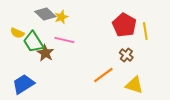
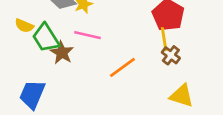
yellow line: (145, 31) -> (164, 39), moved
orange line: (103, 75) -> (122, 67), moved
blue trapezoid: (23, 84) -> (32, 94), turned -35

